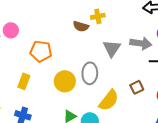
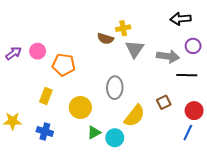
pink circle: (11, 30) -> (38, 51), moved
gray triangle: (112, 48) -> (135, 49), moved
yellow circle: (65, 81) -> (80, 107), moved

